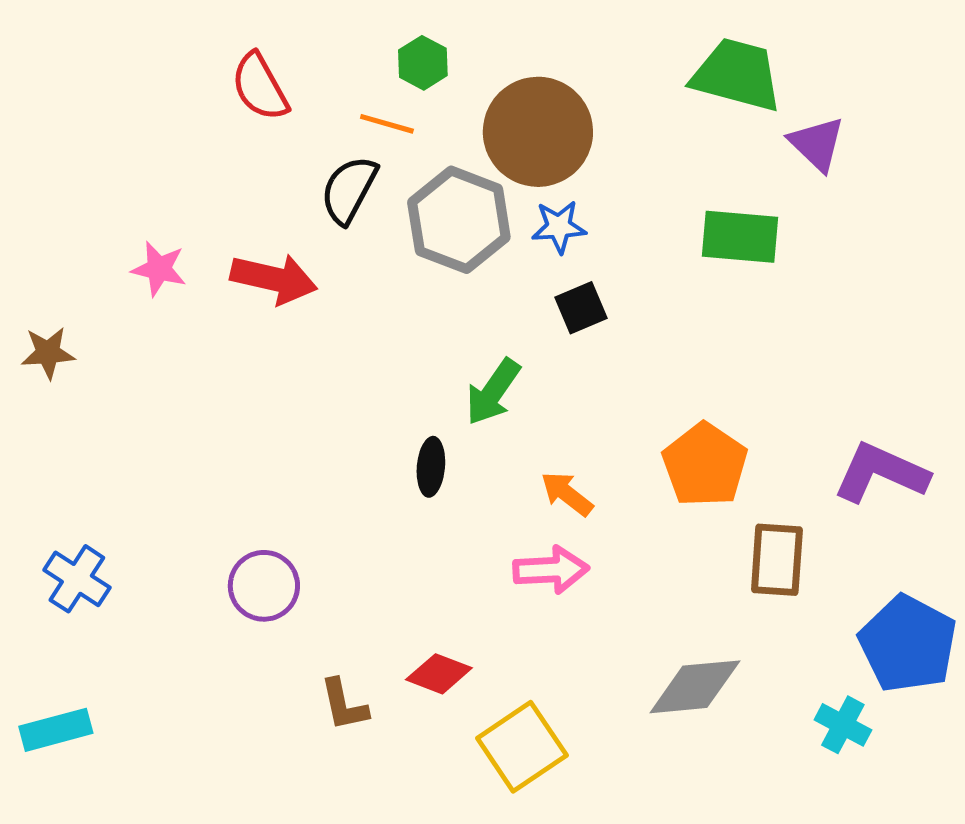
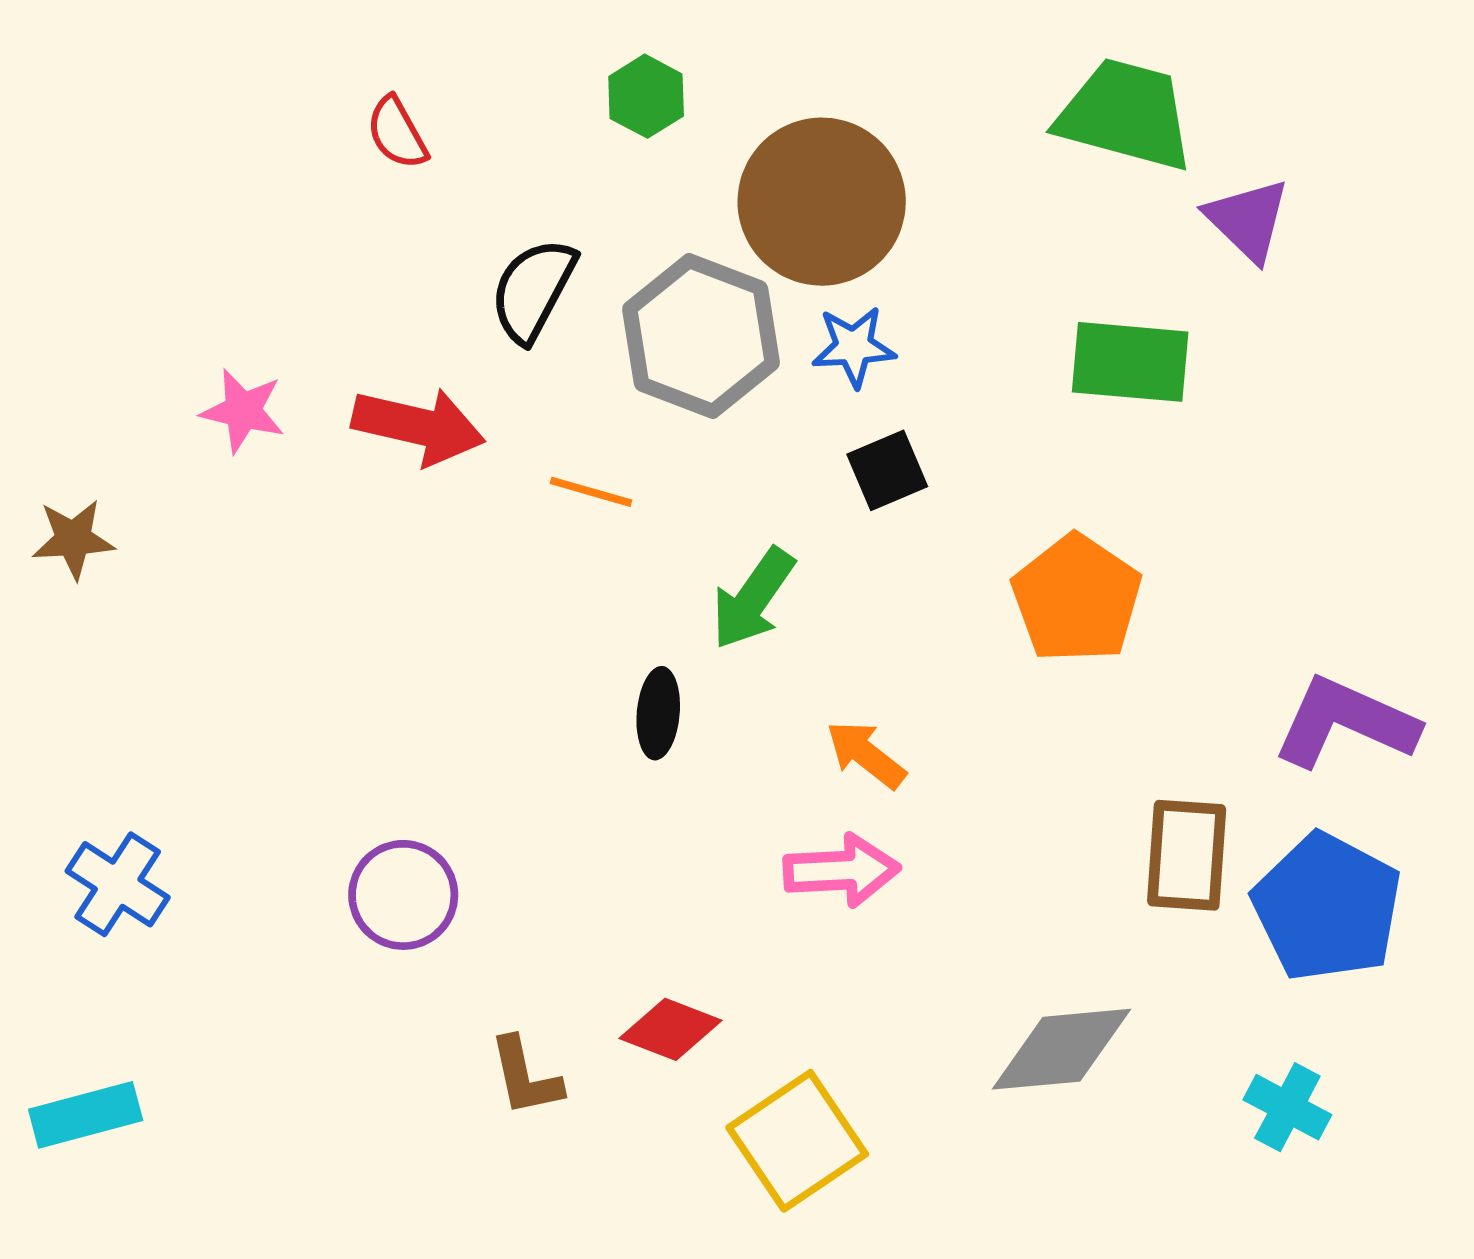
red semicircle: (260, 87) -> (397, 133), size x0.7
orange line: (387, 124) -> (591, 492), moved
orange pentagon: (705, 465) -> (1077, 599), moved
blue pentagon: (908, 644) -> (1327, 907), moved

